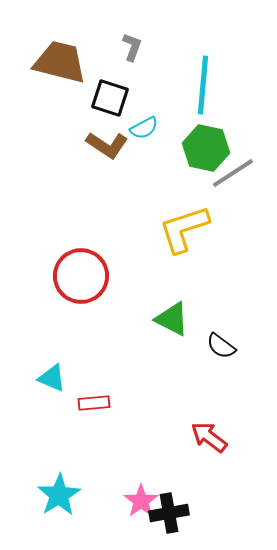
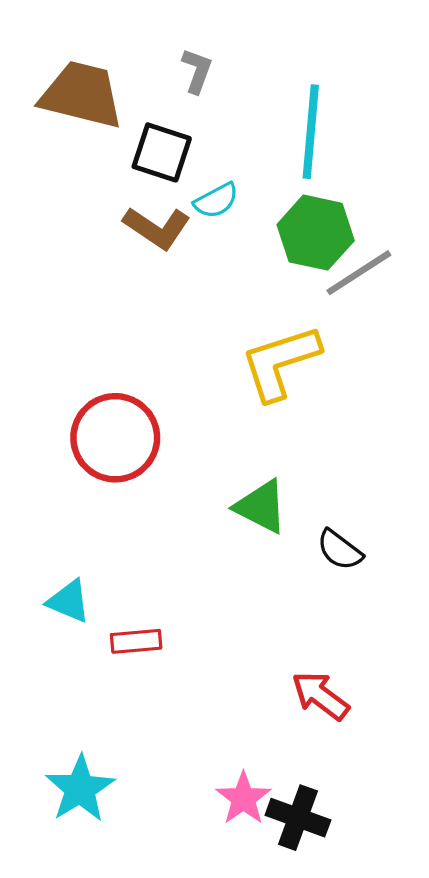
pink star: (141, 501) -> (243, 798), moved
black cross: (169, 513) -> (298, 818), moved, turned 30

